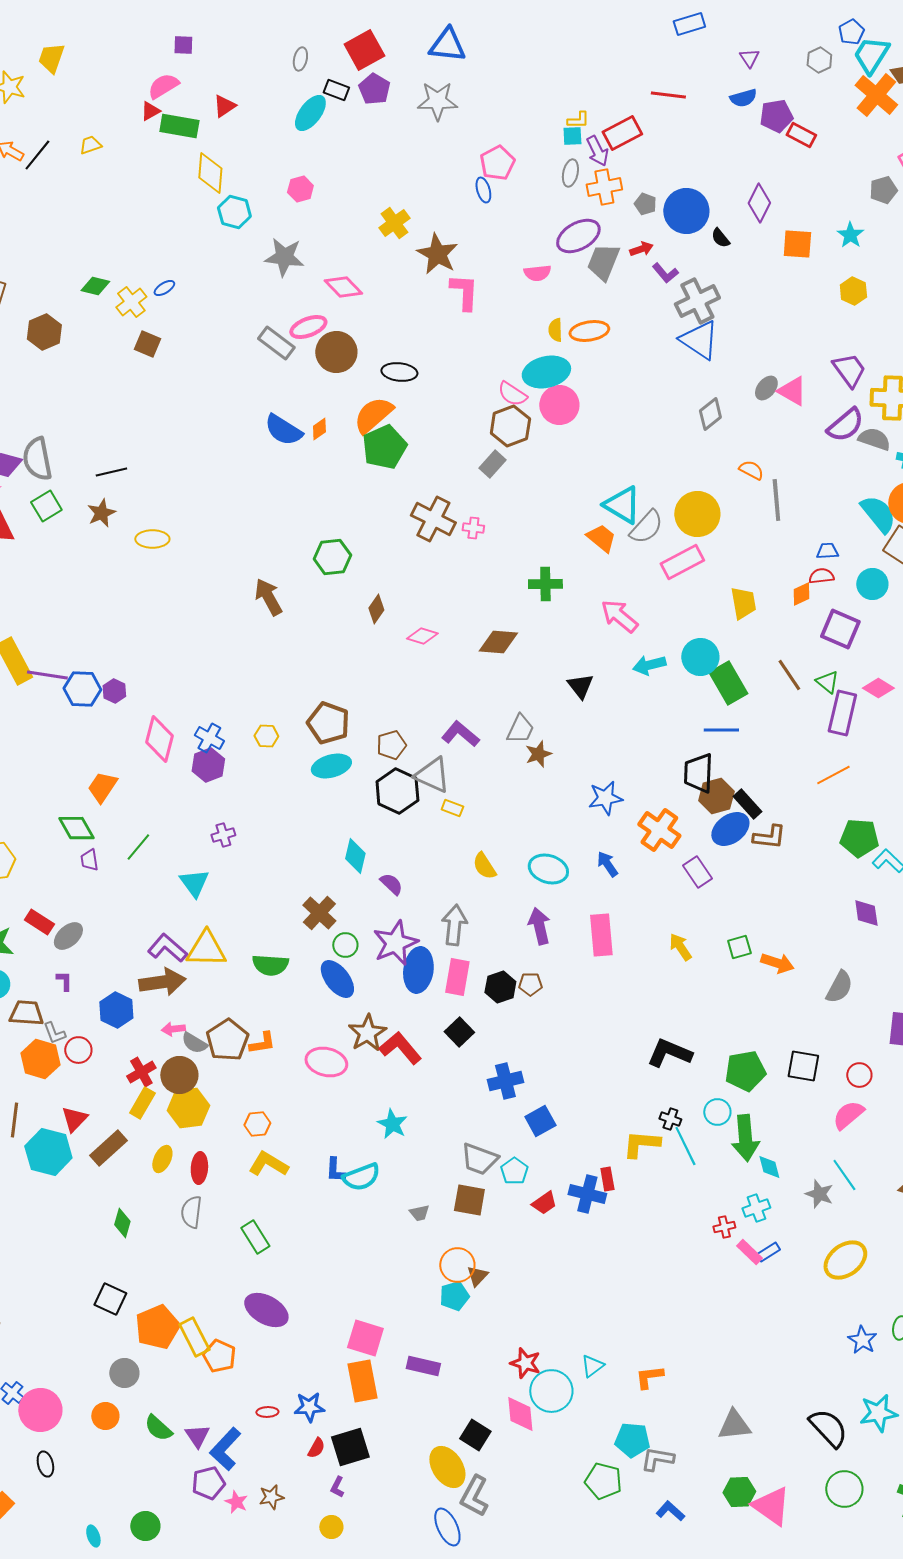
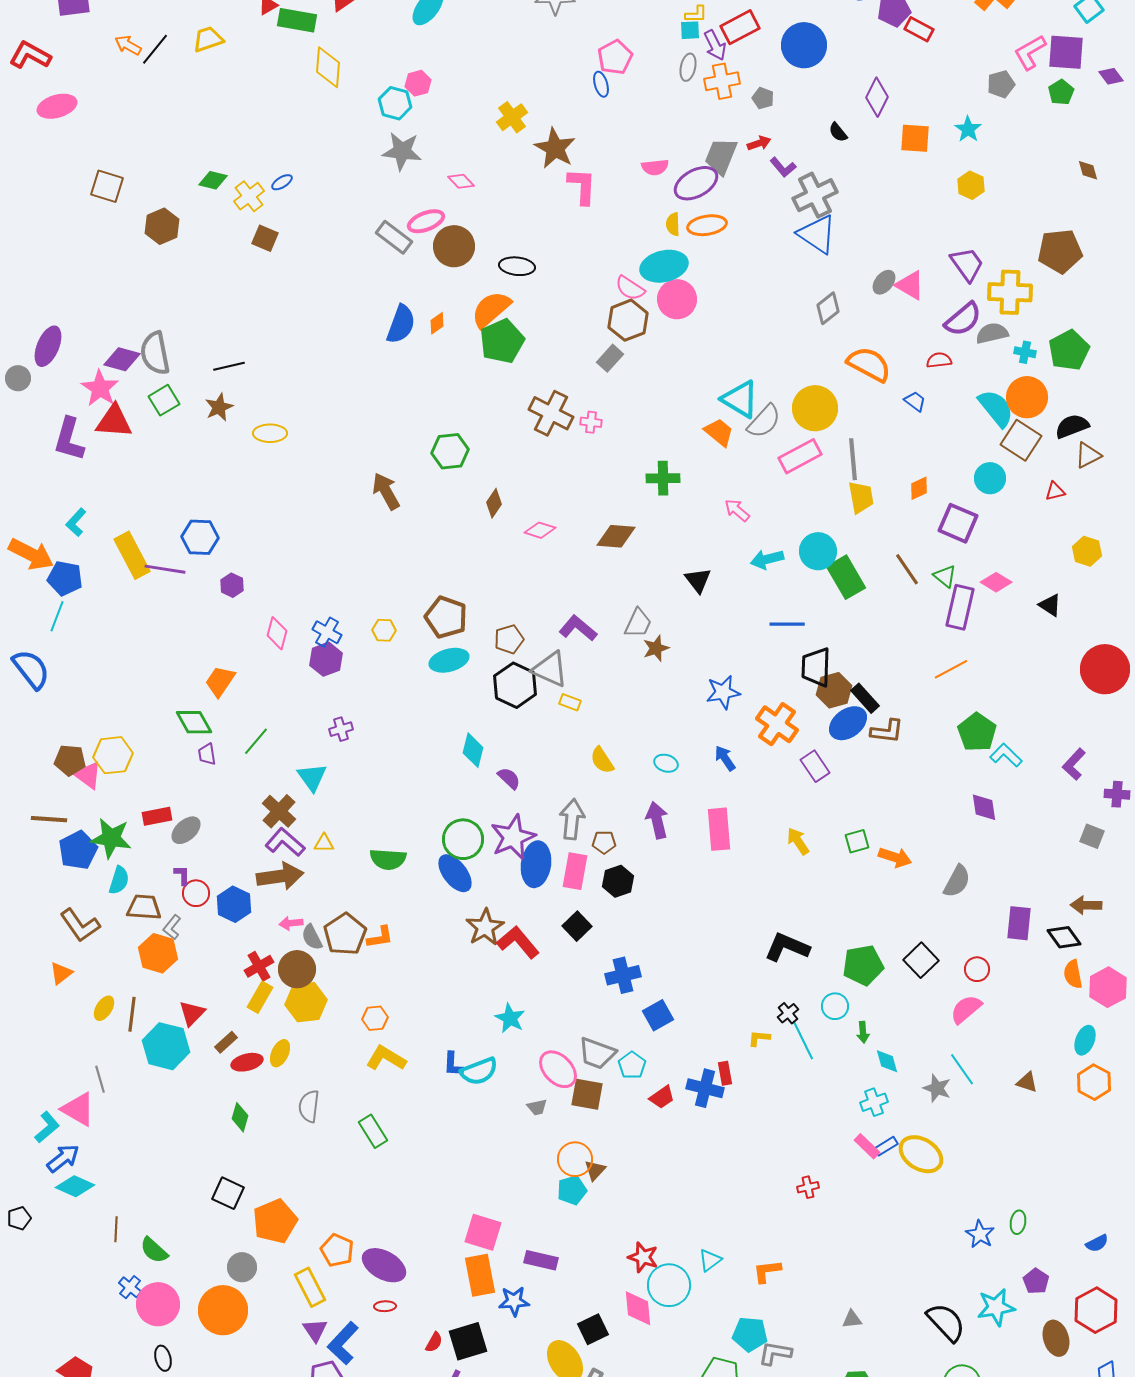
yellow trapezoid: (90, 145) -> (208, 39), size x1.4
blue circle: (686, 211) -> (804, 45), moved
cyan hexagon: (234, 212) -> (395, 103), moved
purple ellipse: (578, 236) -> (696, 183), moved
pink diamond: (343, 287) -> (461, 181), size x0.7
blue semicircle: (283, 430) -> (401, 324), turned -102
gray semicircle: (874, 439) -> (992, 333), turned -32
orange semicircle: (751, 470) -> (869, 364), size x1.8
gray line: (776, 500) -> (853, 459), moved
blue trapezoid: (827, 551) -> (915, 401), moved, turned 40
red semicircle: (821, 576) -> (939, 360), moved
pink arrow: (619, 616) -> (737, 510), size x0.7
blue hexagon: (82, 689) -> (200, 537), moved
blue line: (721, 730) -> (787, 624), moved
pink diamond: (159, 739) -> (277, 633), size x0.7
green pentagon: (859, 838) -> (977, 732), turned 30
cyan ellipse: (548, 869) -> (666, 763), size x0.6
brown cross: (319, 913) -> (279, 811), moved
red rectangle: (39, 922) -> (157, 816), turned -44
green circle: (345, 945) -> (463, 839), size x1.6
yellow triangle: (206, 949) -> (324, 843), size x0.5
brown pentagon: (530, 984) -> (604, 842), moved
gray L-shape: (54, 1033) -> (172, 927), turned 60
gray semicircle: (194, 1043) -> (312, 937), turned 32
red circle: (78, 1050) -> (196, 893), moved
pink ellipse: (326, 1062) -> (558, 1069), moved, turned 33
black square: (803, 1066) -> (921, 960), turned 36
black cross: (670, 1119) -> (788, 1013), turned 30
green arrow: (745, 1138) -> (863, 1032), size x0.5
yellow L-shape: (641, 1144) -> (759, 1038), size x0.6
brown rectangle: (108, 1148) -> (226, 1042), size x0.6
red ellipse: (199, 1168) -> (247, 1062), moved, turned 72
red cross: (724, 1227) -> (808, 1187), moved
yellow ellipse: (845, 1260) -> (921, 1154), moved, turned 69
purple ellipse: (266, 1310) -> (384, 1265), moved
yellow rectangle: (194, 1337) -> (310, 1287), moved
blue star: (309, 1407) -> (514, 1301), moved
orange circle: (105, 1416) -> (223, 1310), size x1.8
gray triangle: (734, 1425) -> (852, 1319), size x0.6
green semicircle: (158, 1428) -> (154, 1250), moved
black square: (475, 1435) -> (593, 1329), turned 32

